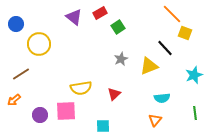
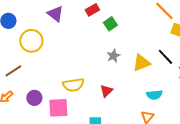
purple triangle: (74, 17) -> (55, 14), moved
black line: (165, 48) -> (165, 57), moved
purple circle: (40, 115) -> (34, 98), moved

